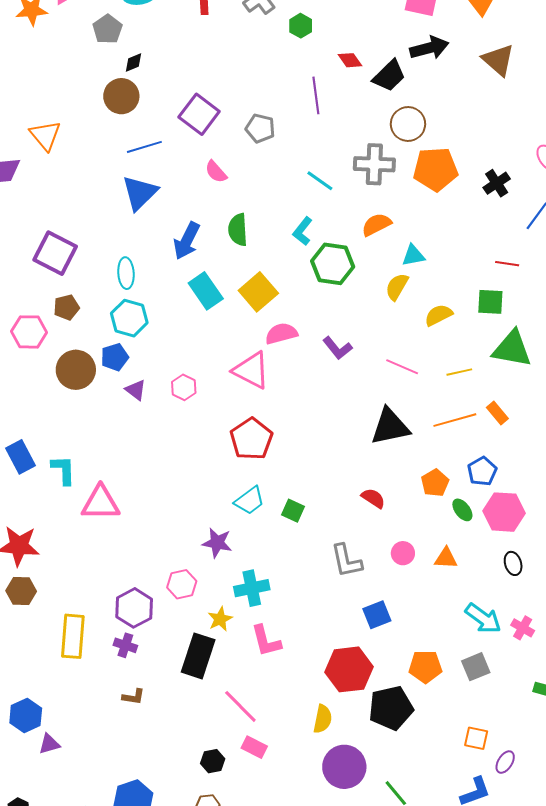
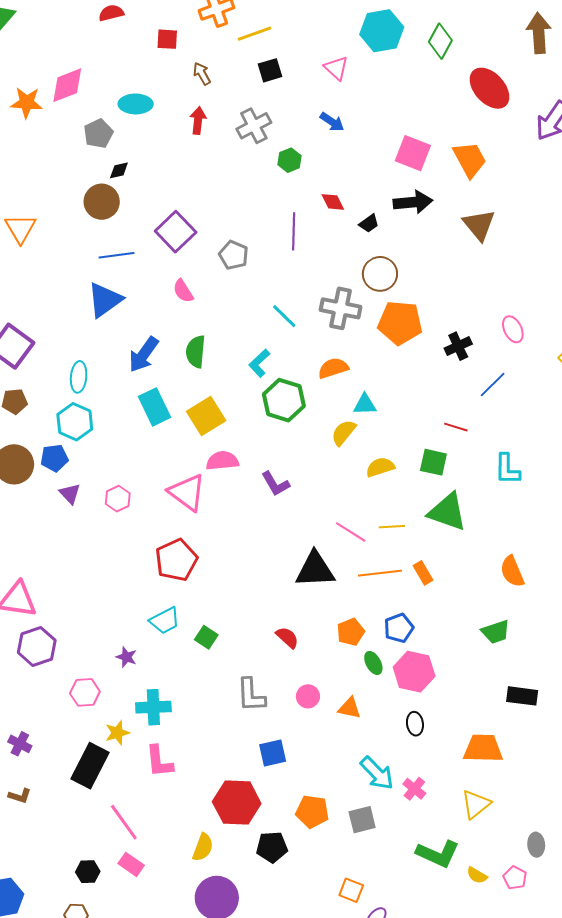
black trapezoid: (389, 76) -> (369, 223), size x0.6
pink line: (402, 367) -> (351, 532), moved
purple star: (217, 543) -> (126, 657), size x0.7
purple hexagon: (134, 608) -> (37, 646), moved
black pentagon: (391, 708) -> (272, 847), size x0.7

